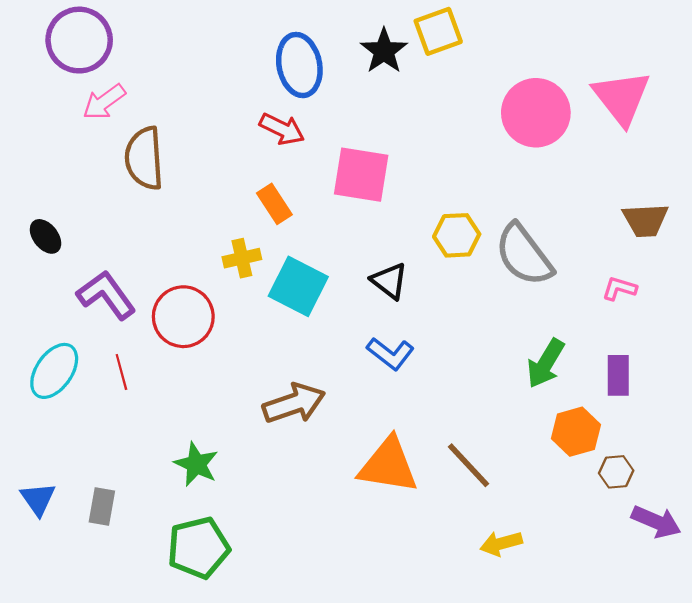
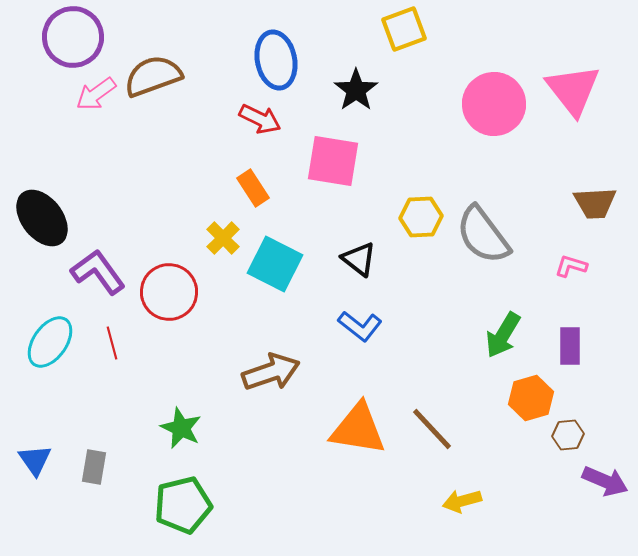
black star: (384, 51) -> (356, 90), moved
brown semicircle: (144, 158) -> (153, 76), moved, turned 74
black ellipse: (46, 236) -> (42, 218), size x1.8
yellow cross: (242, 258) -> (223, 238), turned -32

